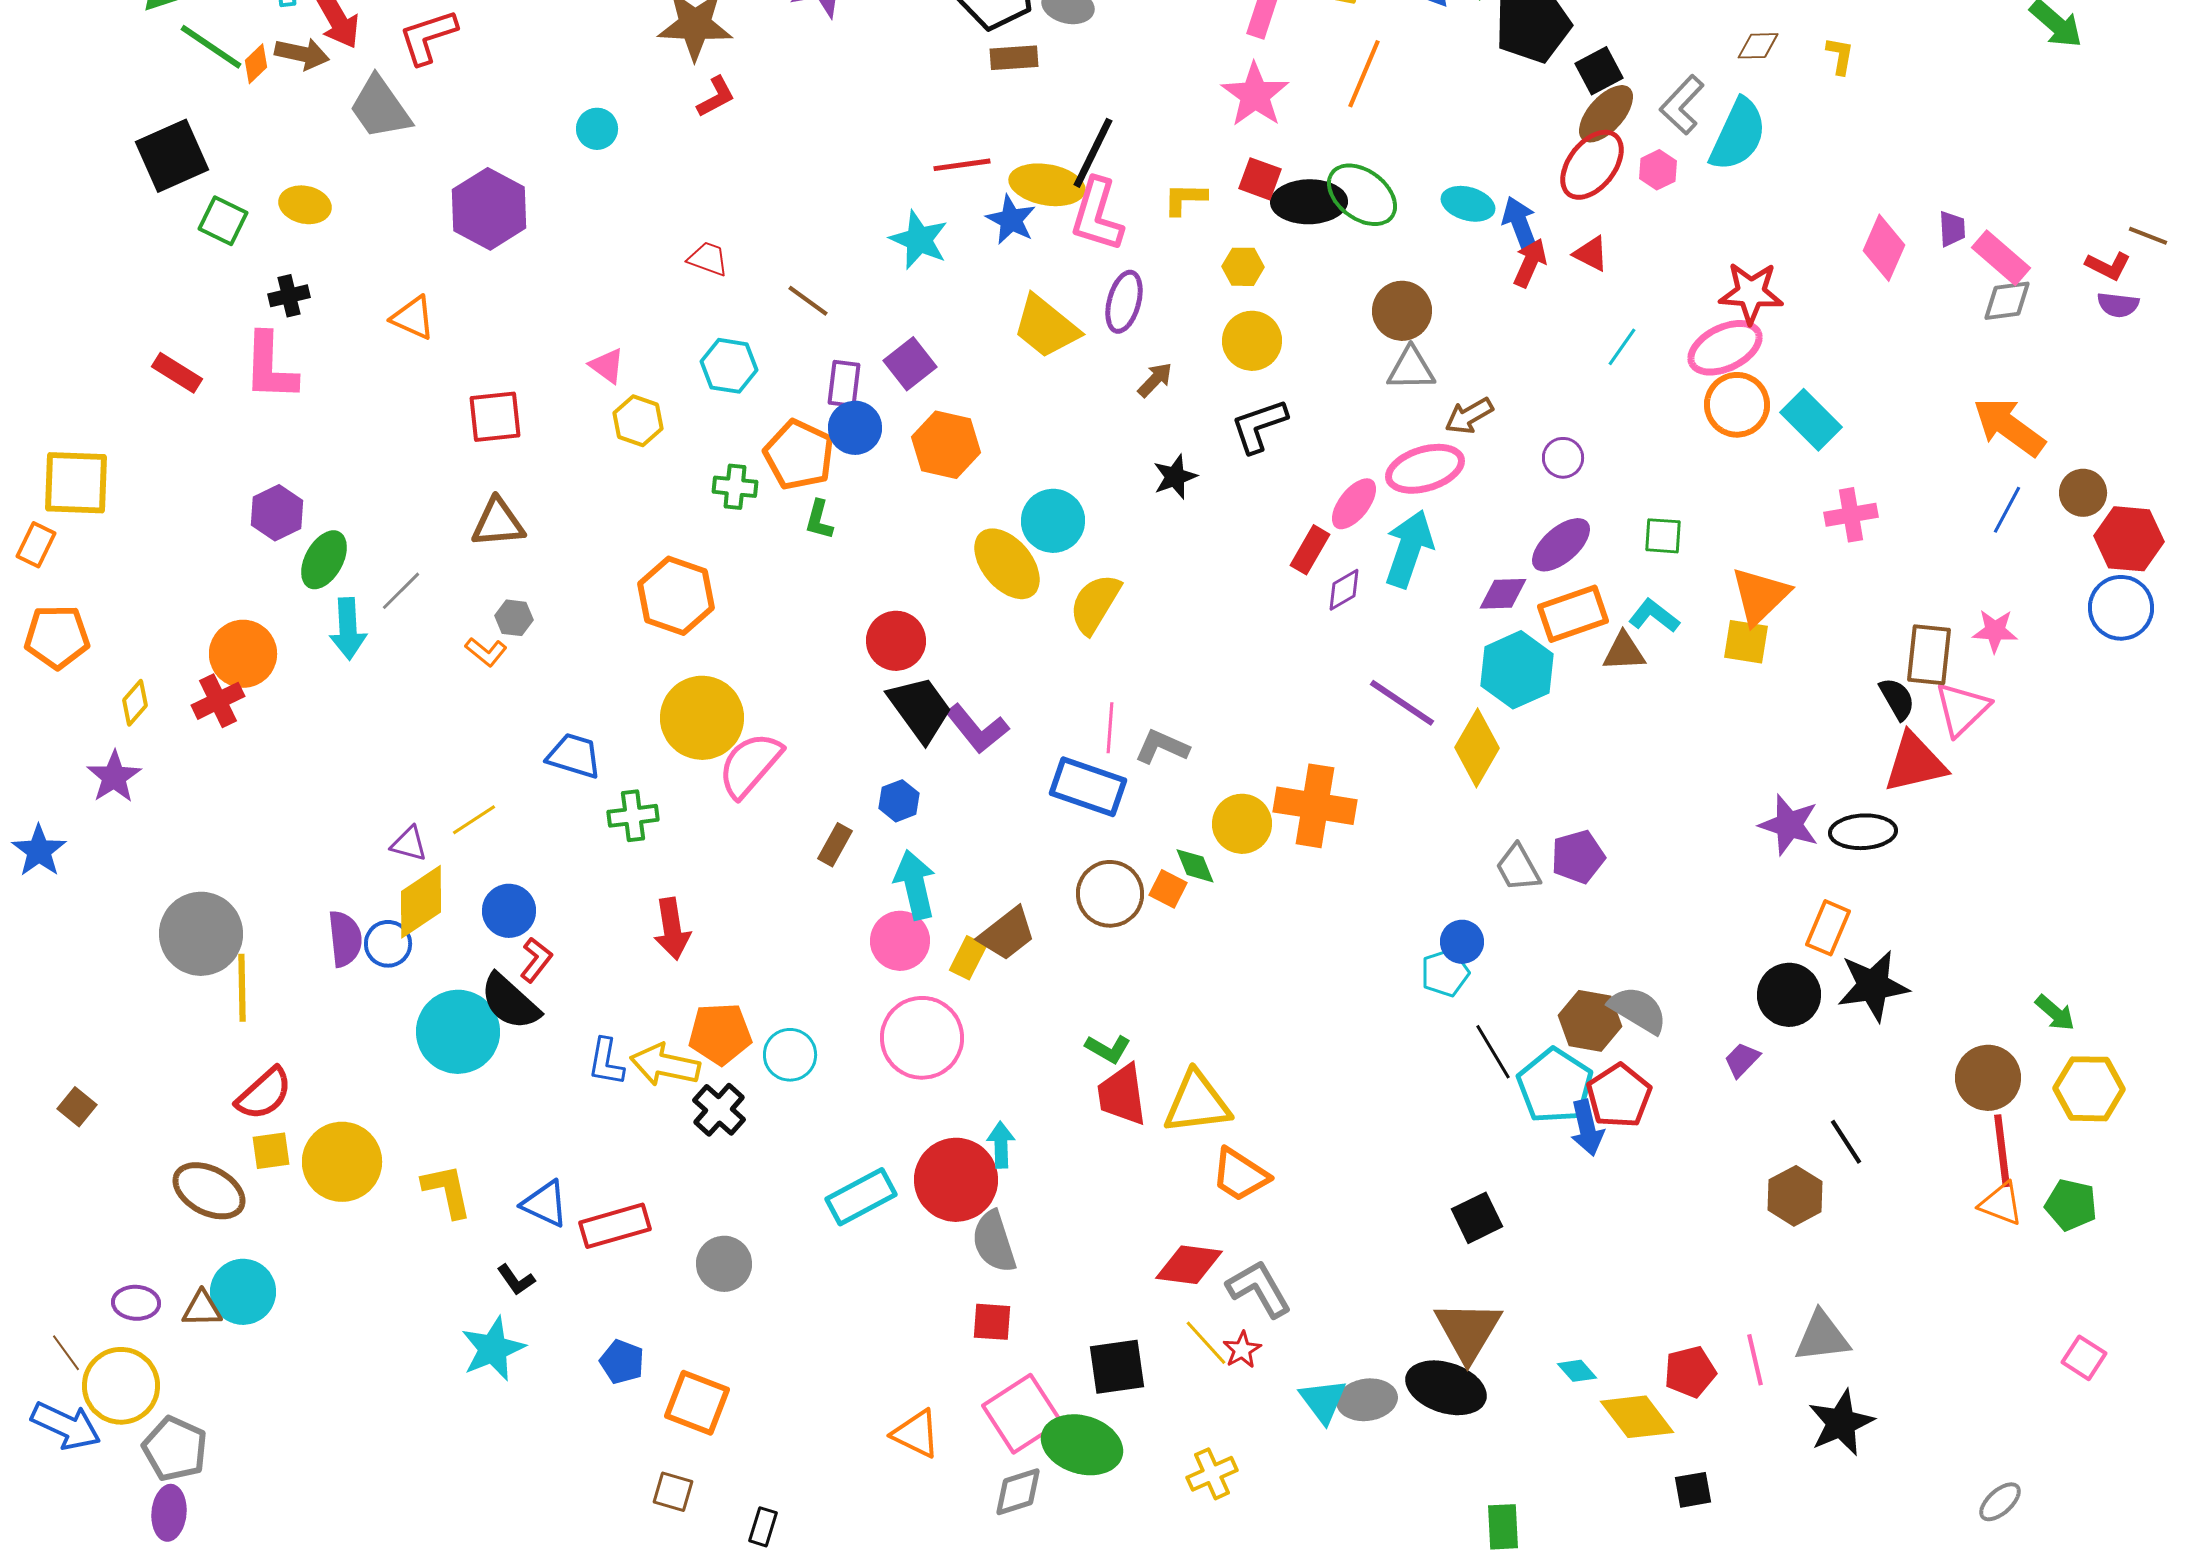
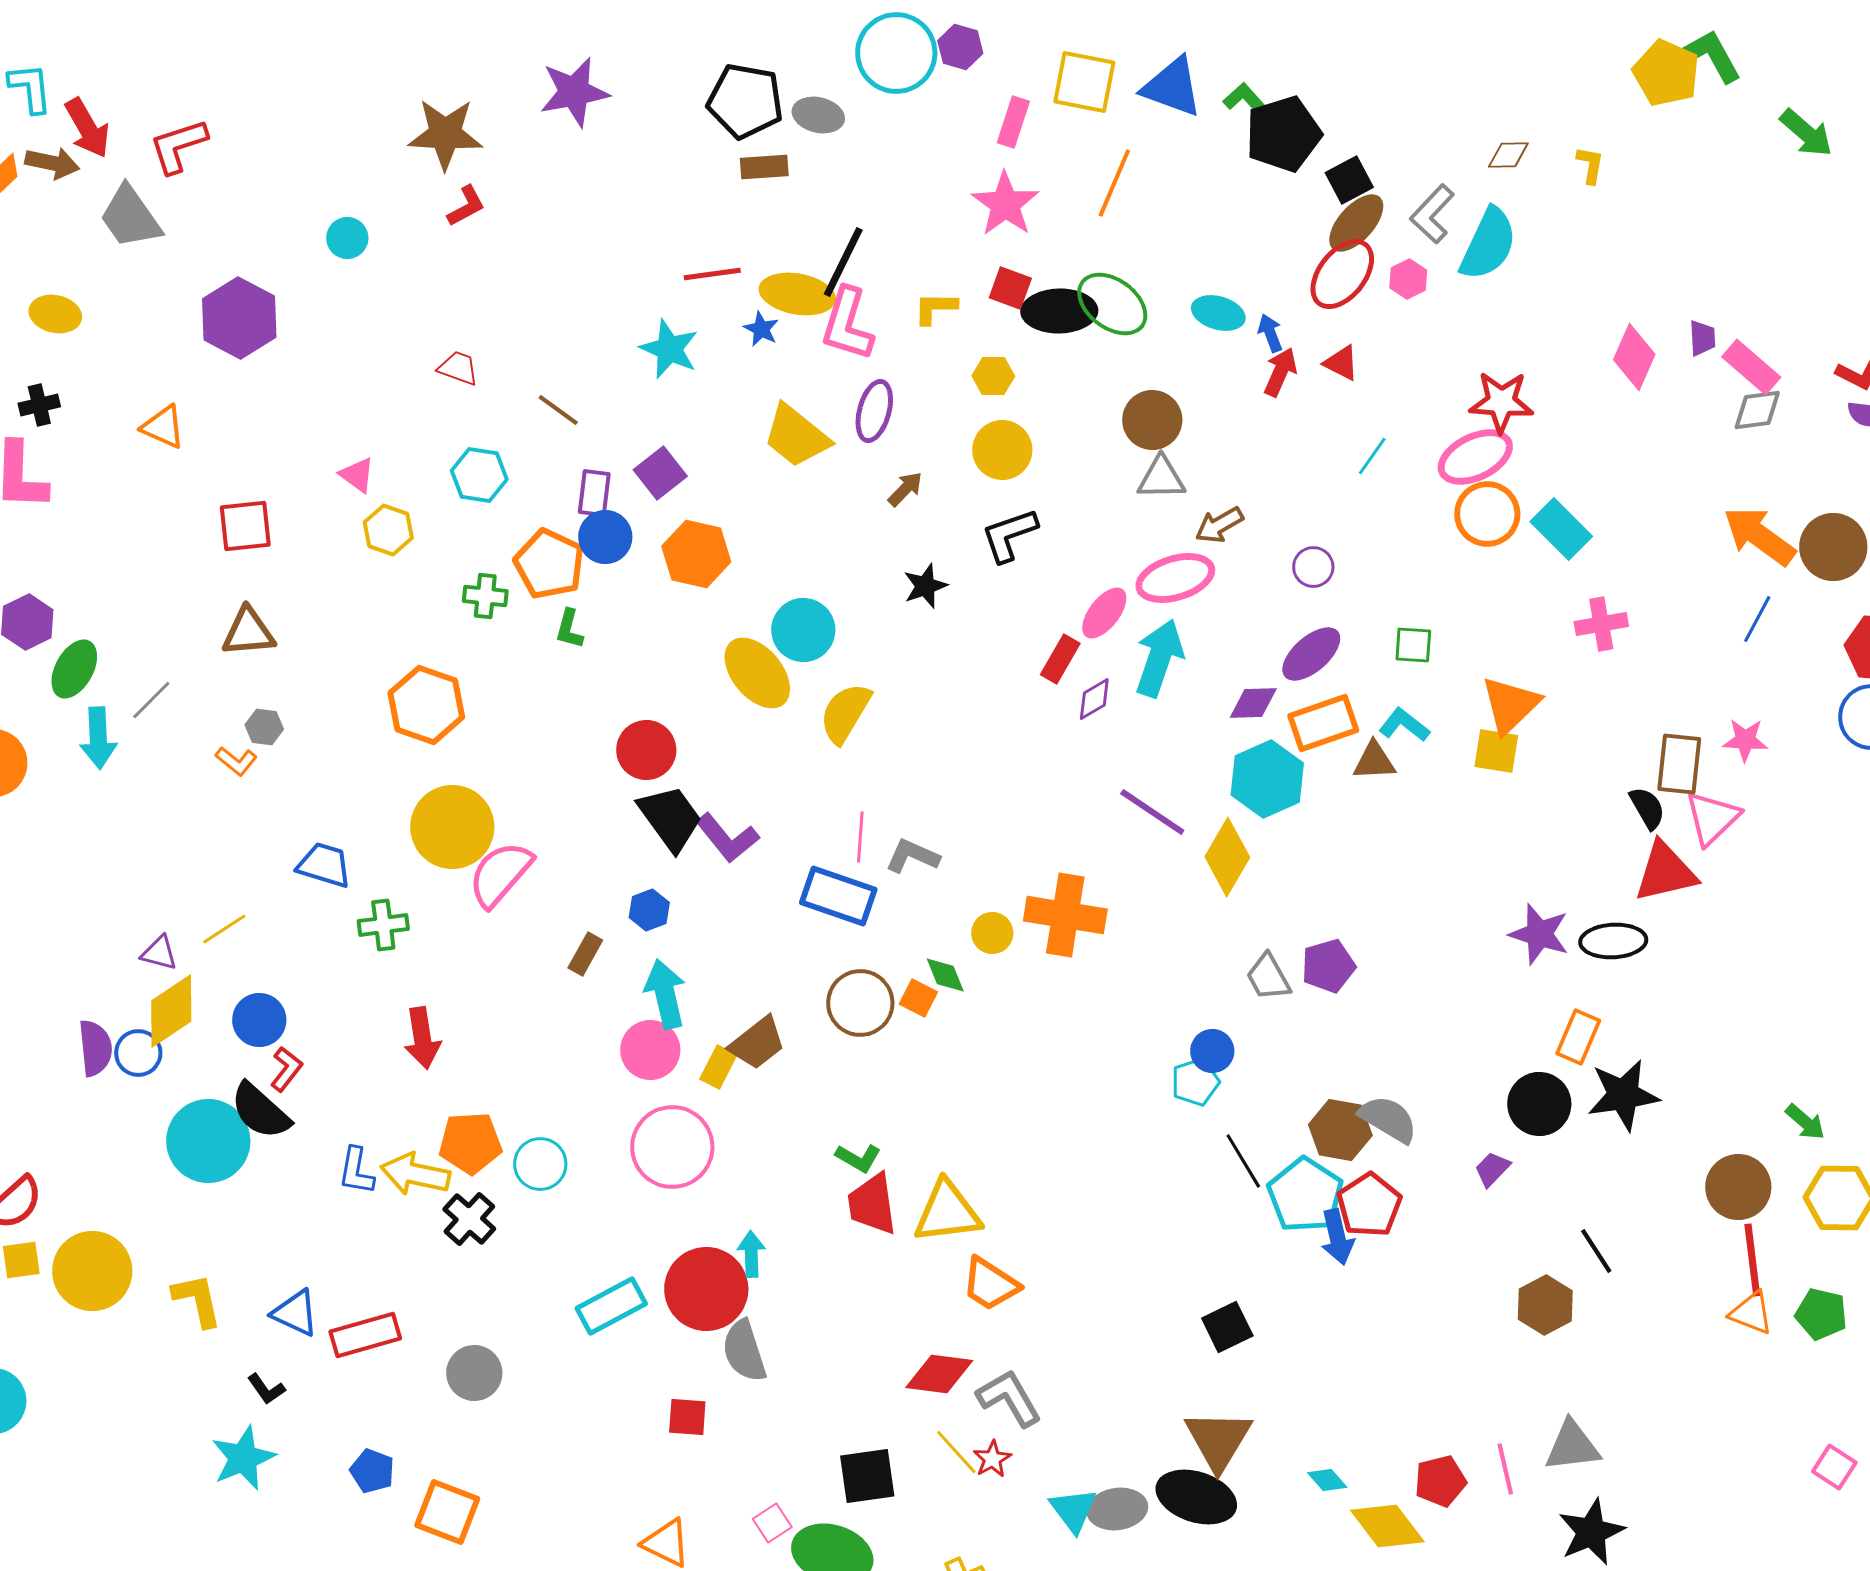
blue star: (1011, 220) -> (761, 329), size x0.7
blue arrow: (1520, 224) -> (1270, 333), size x0.7
brown circle: (2083, 493) -> (1833, 547), moved, size x1.4
yellow circle: (1242, 824) -> (992, 933), size x0.7
red square: (992, 1322) -> (687, 1417), moved
pink square: (1022, 1414) -> (772, 1523), size x0.5

